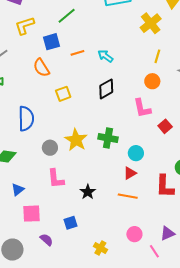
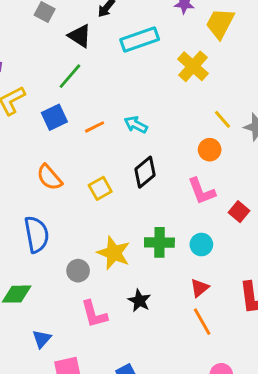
yellow line: (157, 56) -> (222, 119), moved, turned -48
orange semicircle: (41, 68) -> (49, 177), moved
yellow square: (63, 94) -> (100, 188), moved
cyan circle: (136, 153) -> (201, 245), moved
black star: (88, 192) -> (139, 301), moved
orange line: (128, 196) -> (202, 322), turned 60

